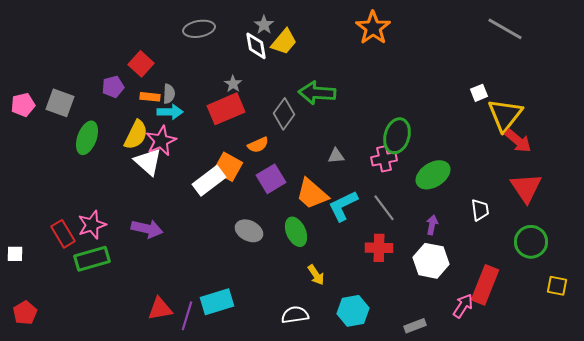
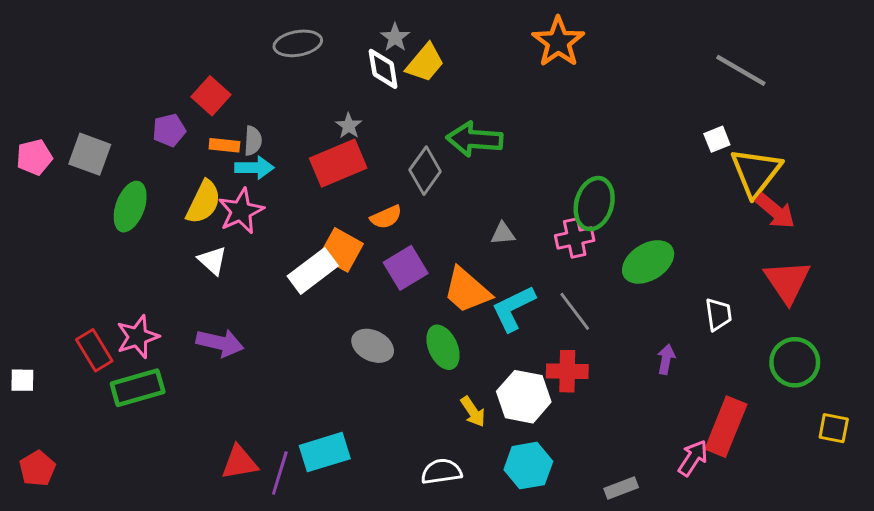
gray line: (505, 29) -> (741, 70), moved
white triangle: (148, 162) -> (212, 260), moved, size x0.7
purple arrow: (432, 225) -> (666, 359), moved
white hexagon: (431, 261) -> (524, 397), moved

